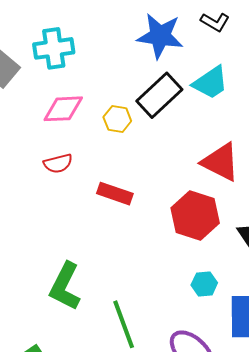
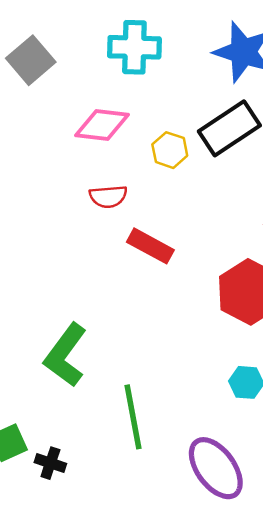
cyan cross: (54, 48) -> (134, 47), moved
red semicircle: (58, 163) -> (108, 197), moved

